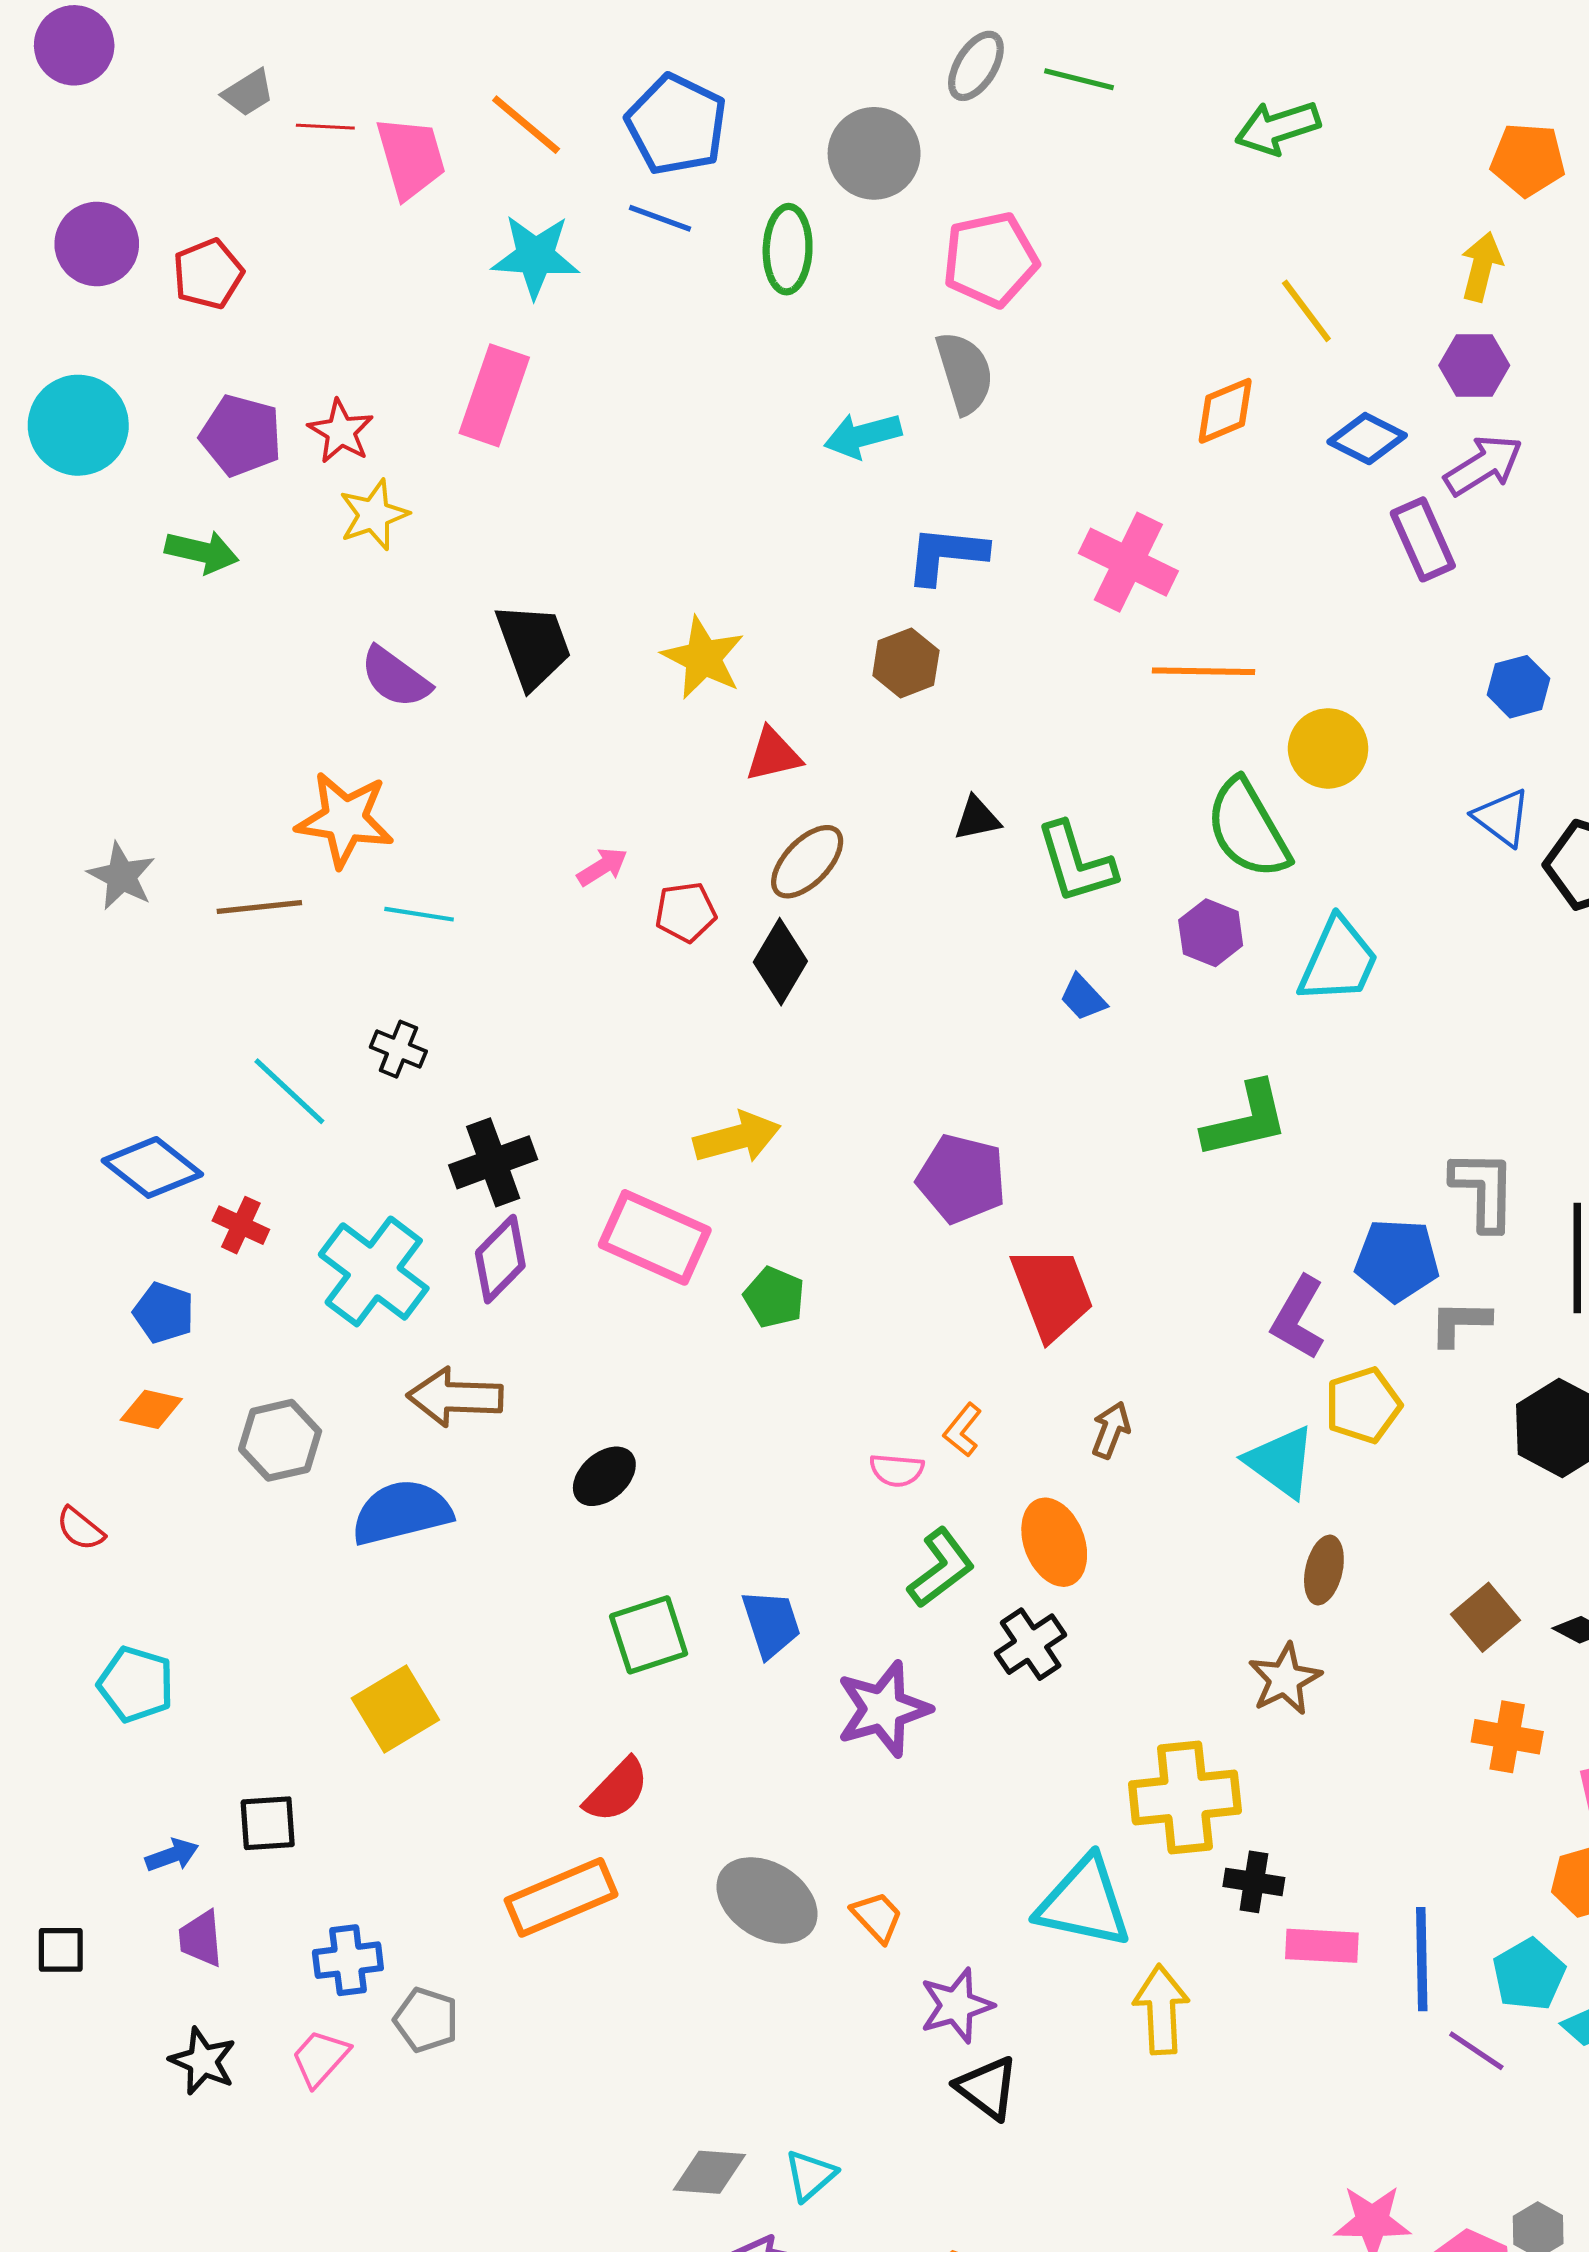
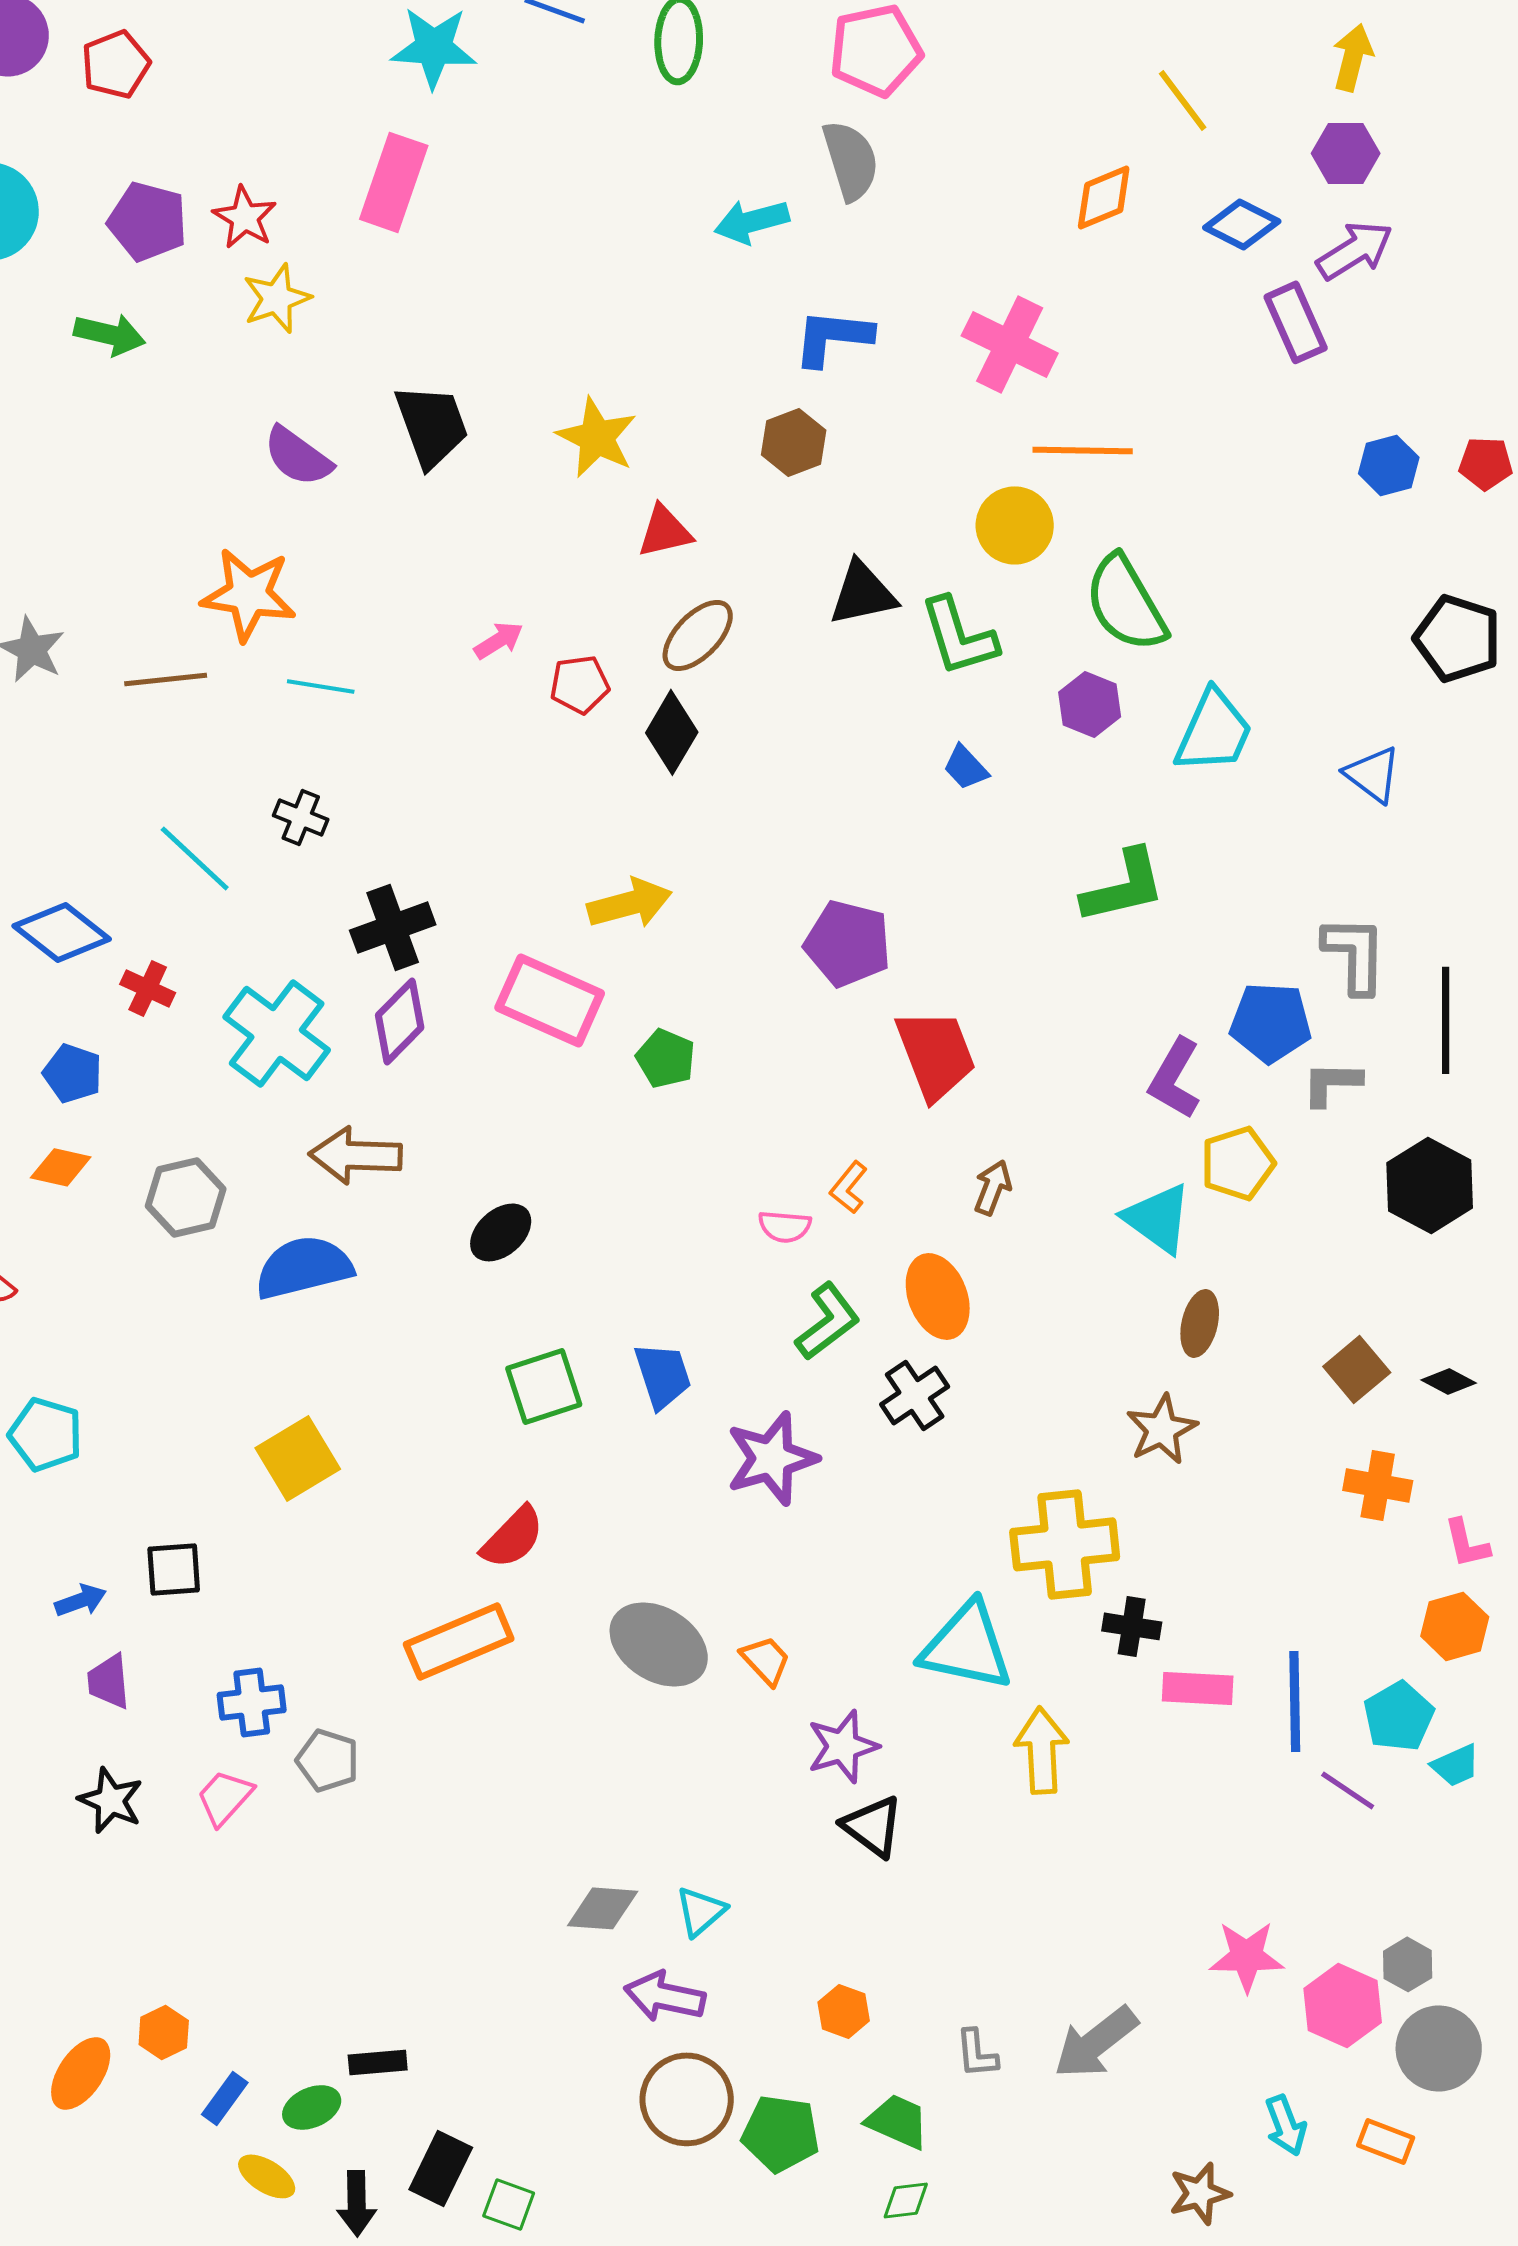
yellow circle: (1328, 748) -> (1015, 525), moved
blue triangle: (1502, 817) -> (1373, 774), moved
black triangle: (977, 818) -> (863, 593), size x1.5

